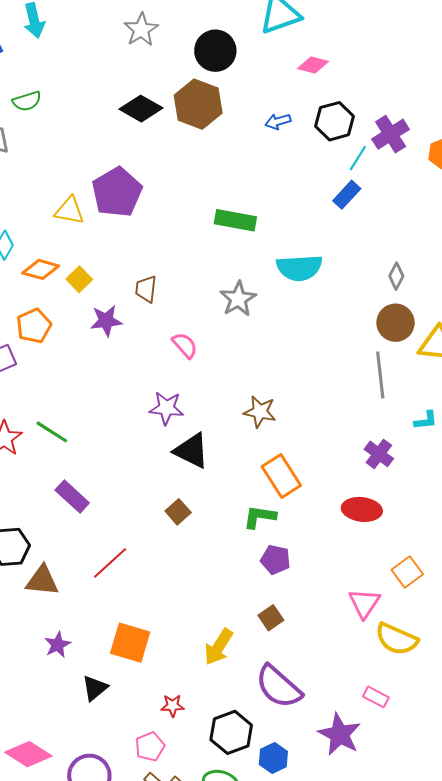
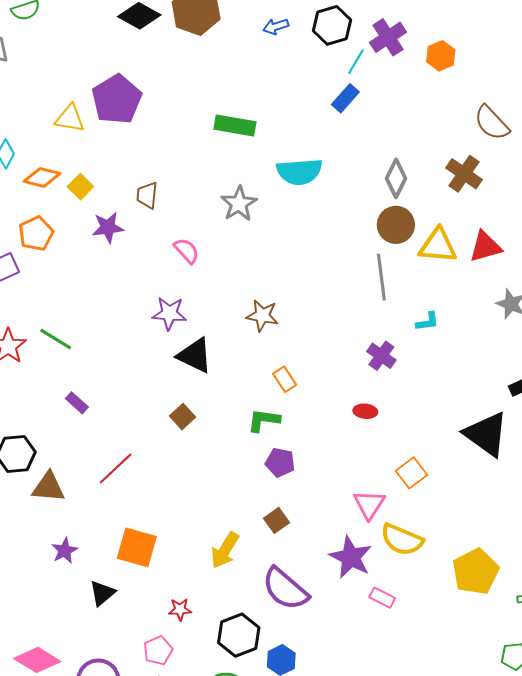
gray diamond: (396, 276) -> (396, 178), size x1.4
orange rectangle: (281, 476) -> (285, 379), size x0.6
purple rectangle: (72, 496) -> (77, 403), size x0.7
red ellipse: (362, 509) -> (365, 411), size x0.6
purple star: (340, 734) -> (351, 557), moved

